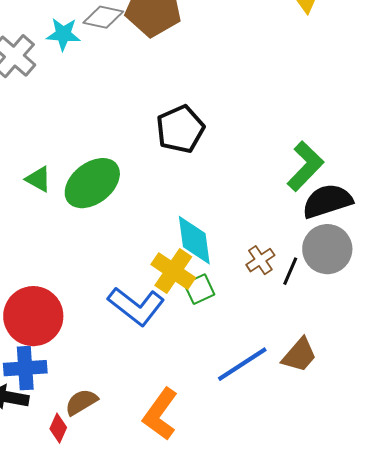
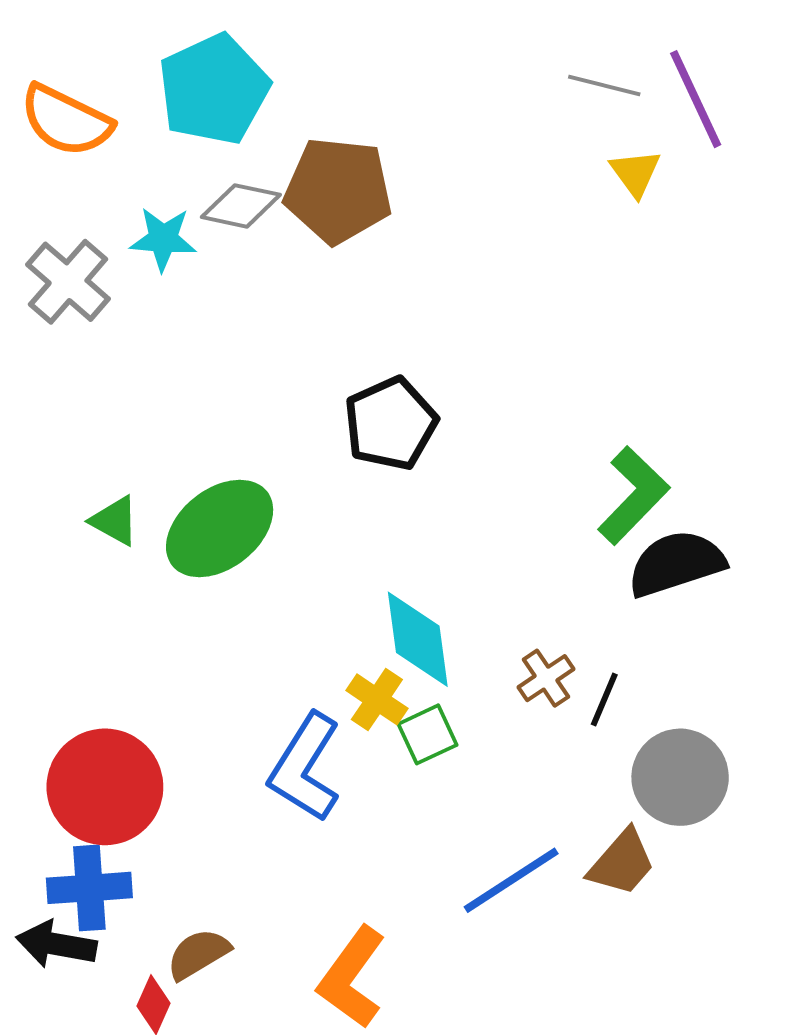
gray circle: (327, 249) -> (680, 777), moved
yellow cross: (173, 271) -> (377, 699), size x0.7
blue L-shape: (136, 306) -> (305, 767), turned 84

